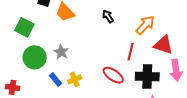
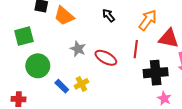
green square: (24, 27) -> (24, 36), turned -36
gray star: (61, 52) -> (78, 49), moved
red ellipse: (113, 75) -> (106, 58), moved

